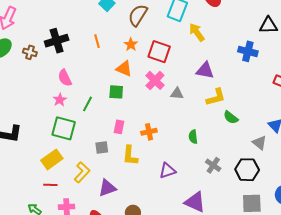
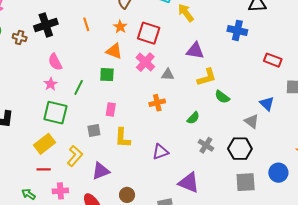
orange cross: (149, 132) -> (157, 103), moved
green semicircle: (193, 137) -> (193, 118), moved, turned -128

